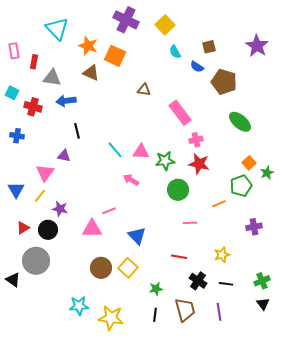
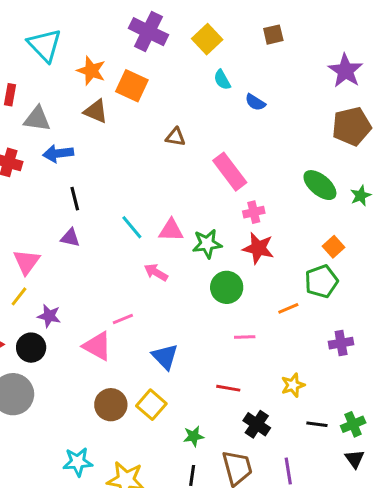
brown square: (209, 47) -> (273, 35), moved
brown pentagon: (224, 82) -> (352, 126), moved, turned -30
purple triangle: (64, 156) -> (70, 238), moved
green star: (267, 173) -> (361, 196), moved
pink triangle: (92, 229) -> (97, 346), turned 30
black line: (226, 284) -> (317, 424), moved

